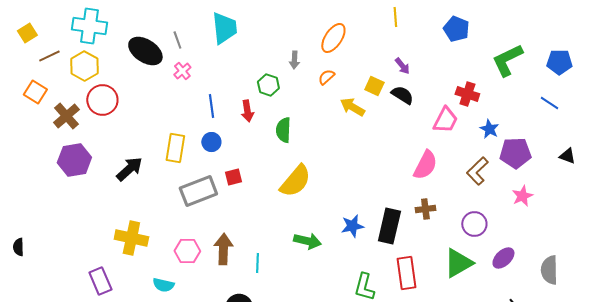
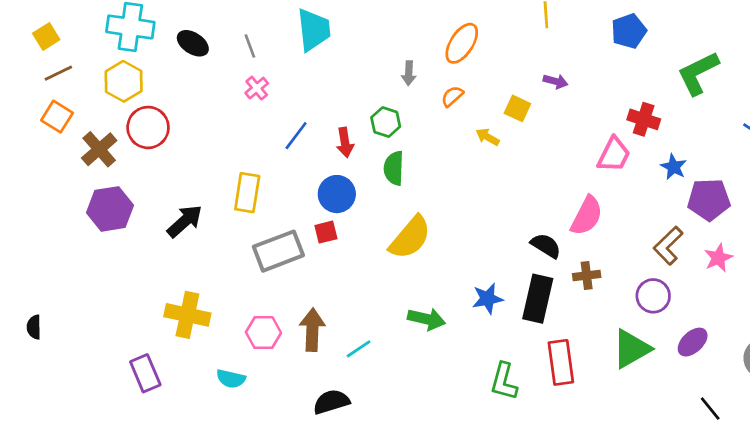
blue pentagon: (456, 29) -> (629, 31), turned 30
black ellipse: (145, 51) -> (193, 43), moved, size x0.7
brown line: (49, 56) -> (58, 73), moved
purple arrow: (402, 66) -> (555, 81), turned -36
green hexagon: (268, 85) -> (386, 122), moved
black semicircle: (402, 95) -> (546, 246), moved
blue line: (211, 106) -> (296, 136), turned 45
yellow arrow: (352, 107) -> (488, 137), size x0.7
blue circle: (211, 142) -> (337, 194), moved, size x1.4
brown L-shape: (477, 171) -> (668, 246), moved
cyan line: (257, 263) -> (359, 349), turned 54

